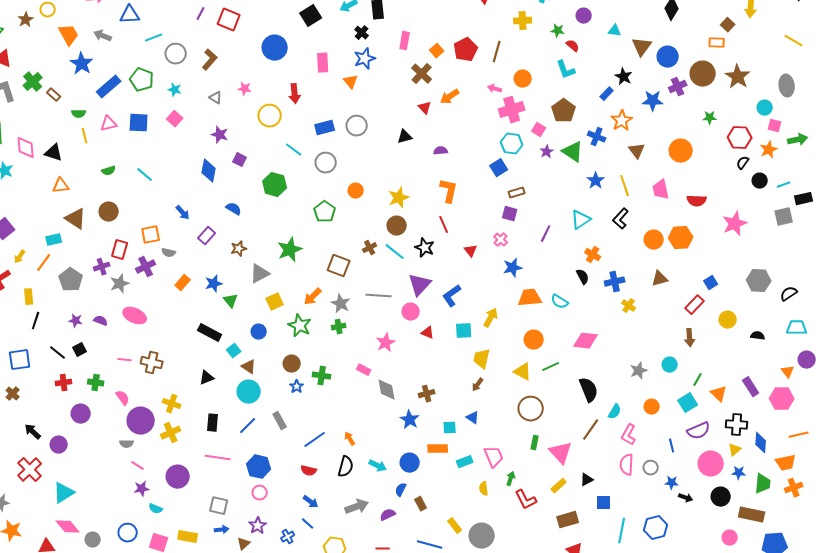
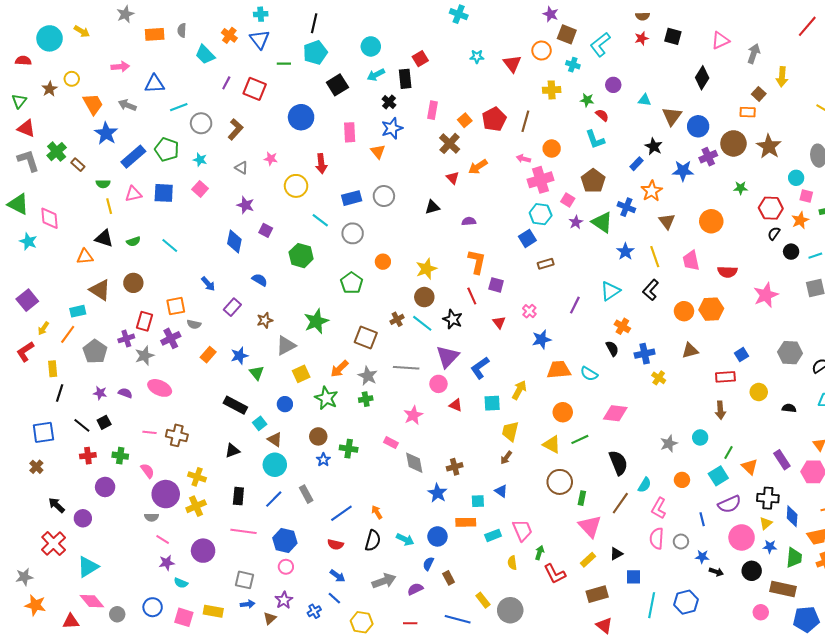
black triangle: (54, 153) -> (104, 238), moved
purple square: (510, 214) -> (496, 285), moved
red rectangle: (695, 305) -> (725, 377), turned 42
green rectangle: (535, 443) -> (582, 498), moved

